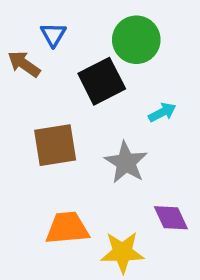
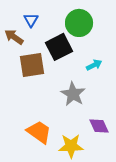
brown square: (55, 145) -> (32, 65), moved
orange trapezoid: (67, 228) -> (39, 132), turned 40

